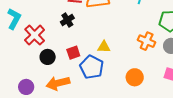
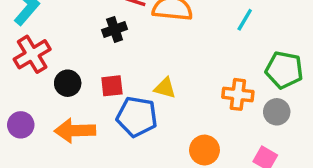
red cross: (35, 35) -> (32, 54), moved
orange cross: (147, 41) -> (238, 94), turned -30
blue pentagon: (92, 67) -> (137, 117), turned -30

